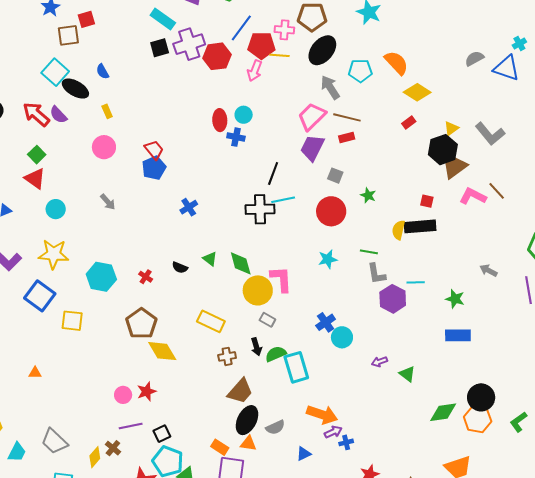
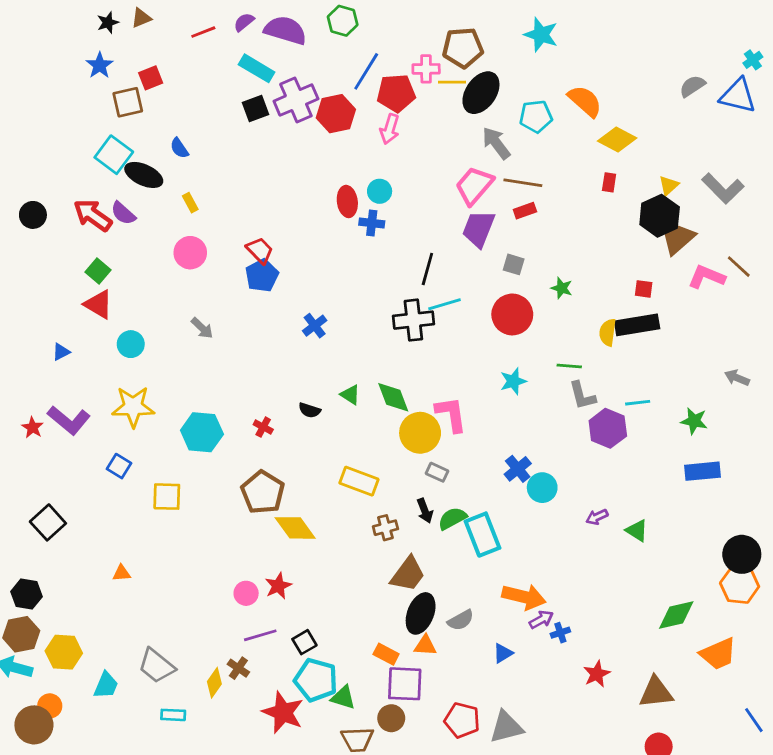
yellow line: (279, 55) -> (452, 82), moved
red rectangle: (409, 122) -> (609, 182), turned -40
blue square: (40, 296) -> (119, 466), size x0.6
green diamond: (443, 412) -> (676, 615), moved

